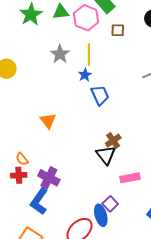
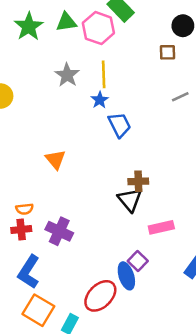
brown square: (118, 30) -> (168, 52), moved
brown cross: (113, 141) -> (138, 181), turned 35
orange semicircle: (22, 159) -> (24, 209), turned -56
blue L-shape: (39, 201) -> (29, 272), moved

